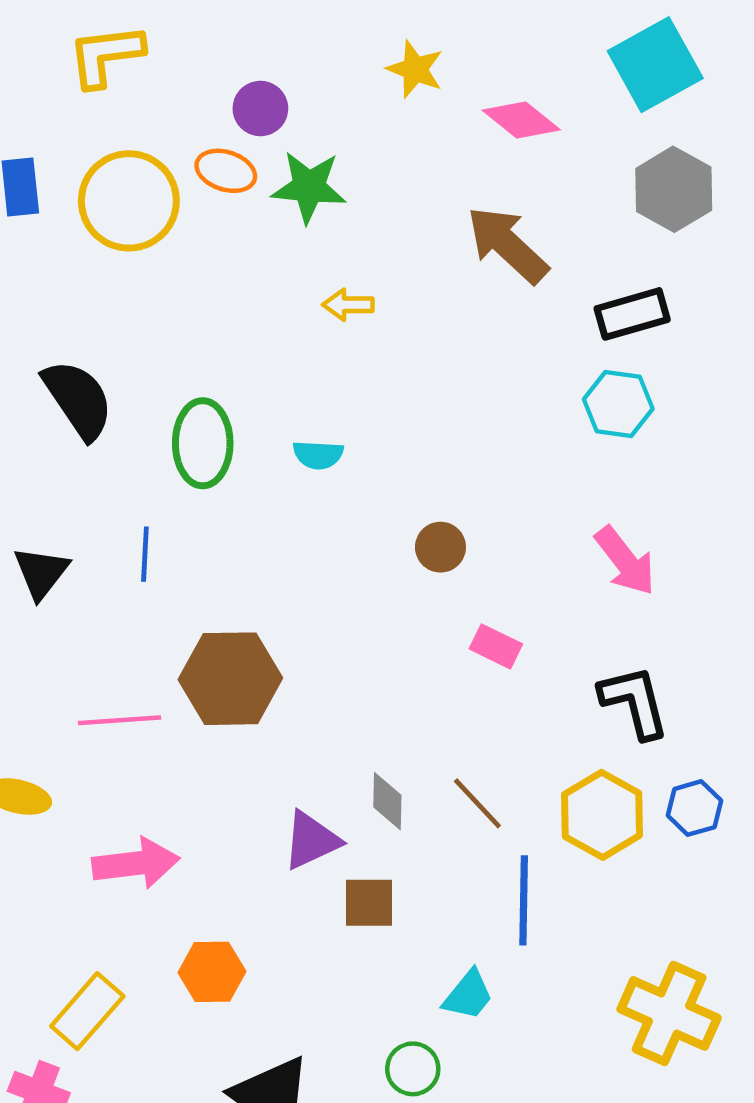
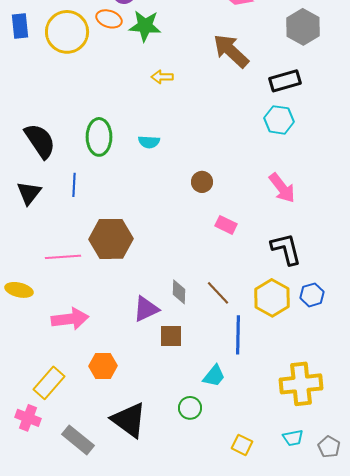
black semicircle: (78, 399) -> (40, 141), moved
yellow cross: (669, 1013) -> (301, 384), turned -30

